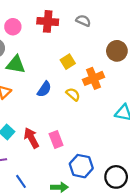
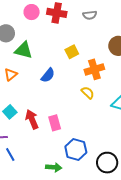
gray semicircle: (83, 21) -> (90, 15), turned 144
pink circle: (13, 27) -> (32, 12), moved
yellow semicircle: (73, 94) -> (88, 93), moved
blue line: (21, 181) -> (10, 154), moved

